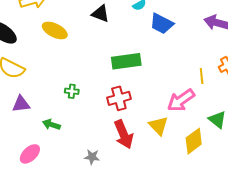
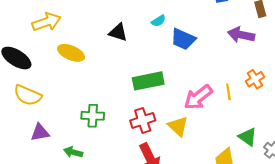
green cross: (72, 91) -> (93, 116), size x1.5
pink arrow: (181, 100) -> (198, 97), moved
yellow triangle: (158, 126) -> (178, 126), moved

